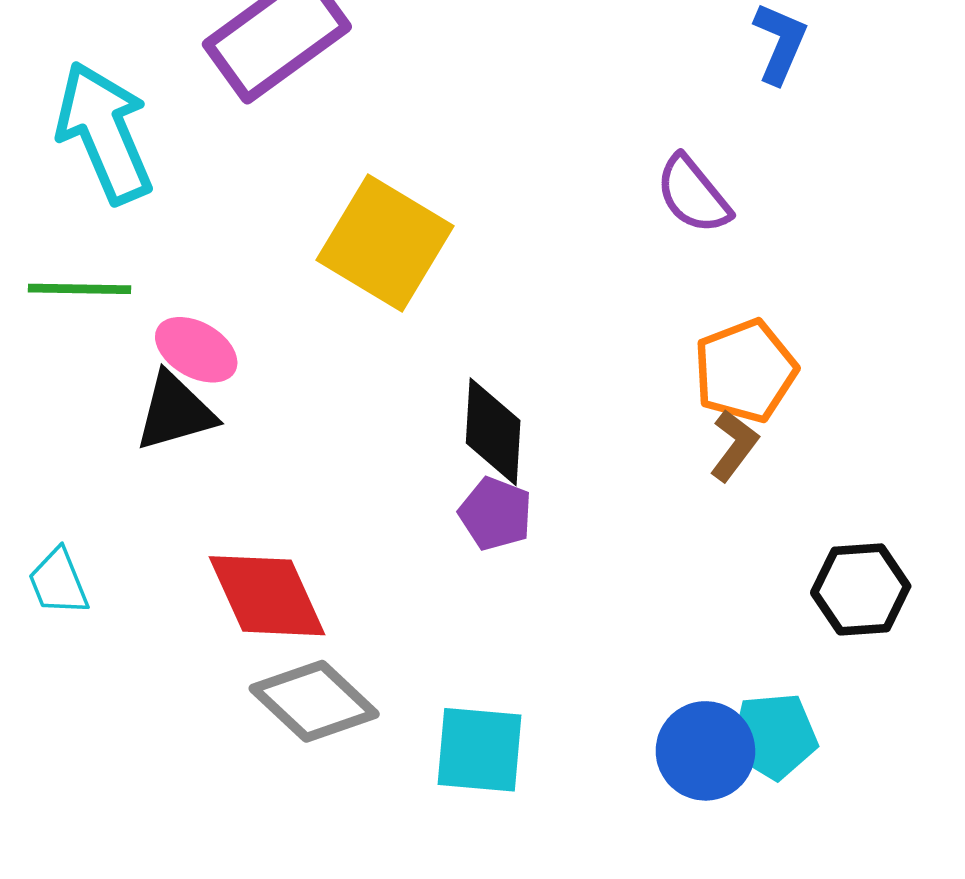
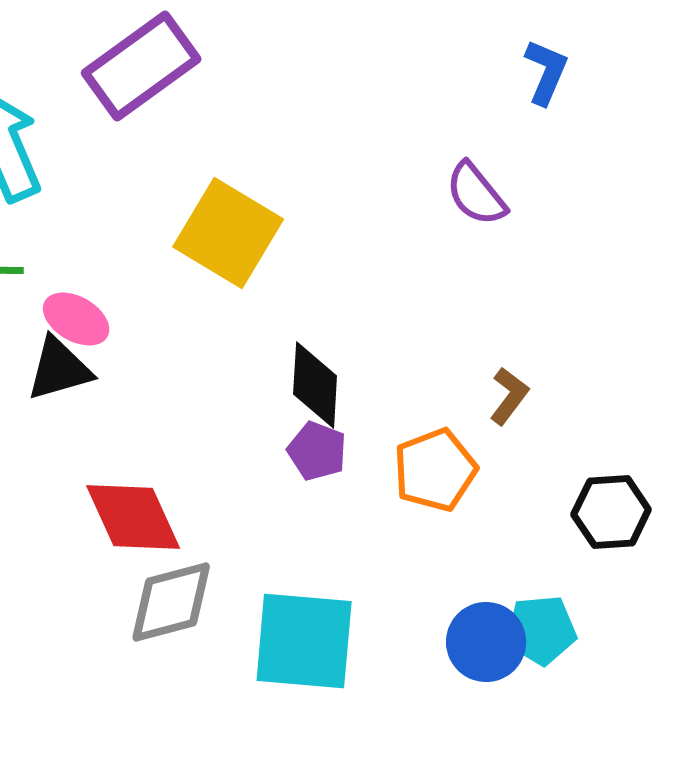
orange pentagon: (745, 371) -> (435, 470), moved
gray diamond: (314, 701) -> (171, 602), turned -58
cyan square: (479, 750) -> (304, 641), size x1.4

